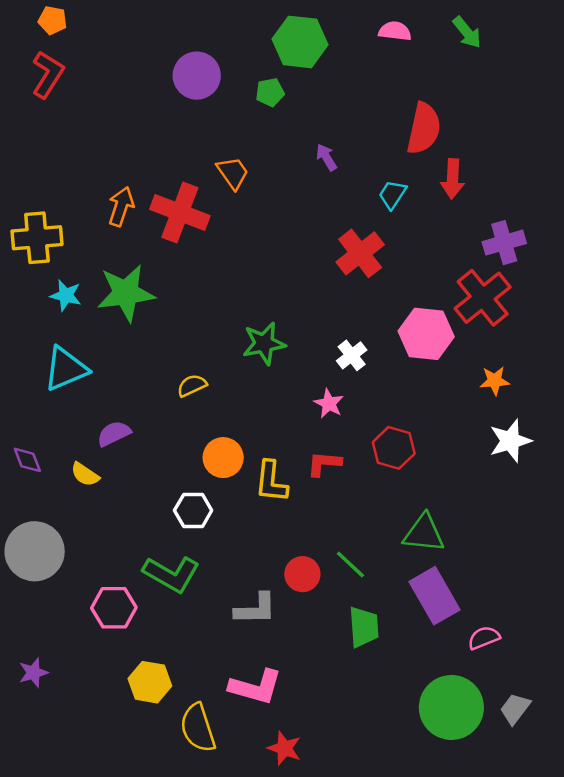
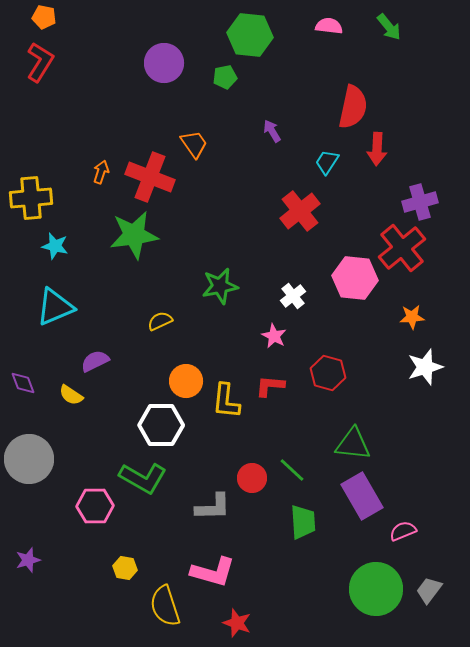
orange arrow: (121, 207) -> (101, 172), size x0.7
green star: (126, 293) -> (134, 235), moved
white hexagon: (193, 510) -> (161, 425), size x1.4
yellow hexagon: (150, 682) -> (125, 568), size x0.7

